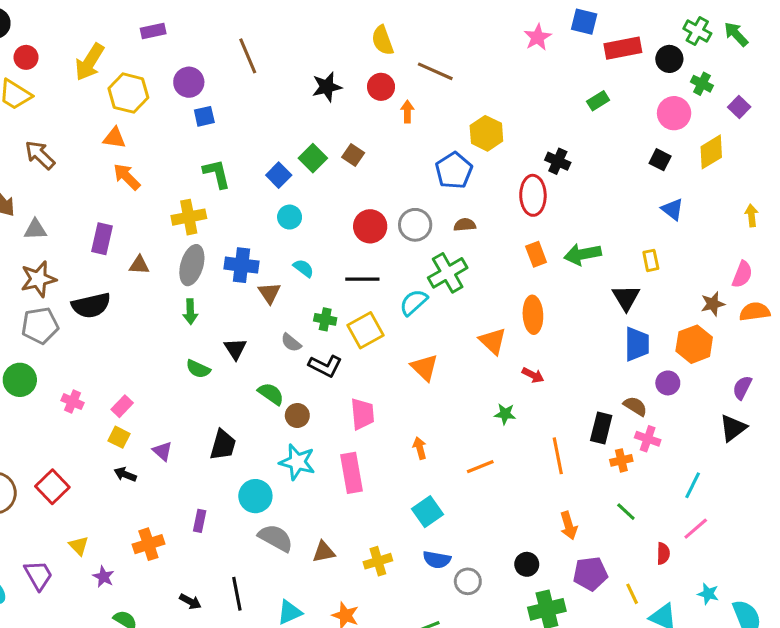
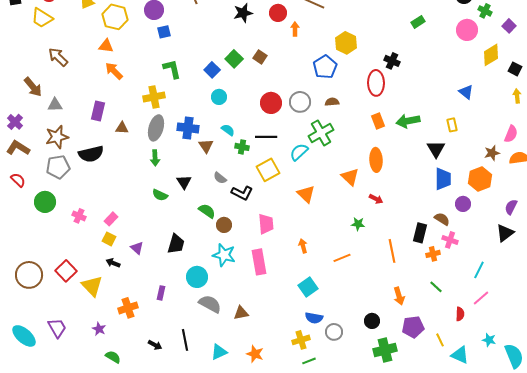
black square: (660, 160) -> (515, 69), moved
green cross: (325, 319) -> (242, 147), moved
yellow triangle: (79, 546) -> (92, 286), moved, size x1.6
yellow cross: (378, 561) -> (301, 340), moved

